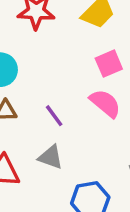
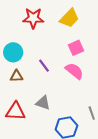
purple line: (54, 116) -> (44, 66), moved

